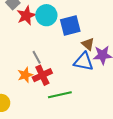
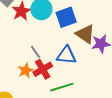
brown triangle: (88, 44) -> (85, 34), size x1.5
blue triangle: (84, 62) -> (66, 55), moved

